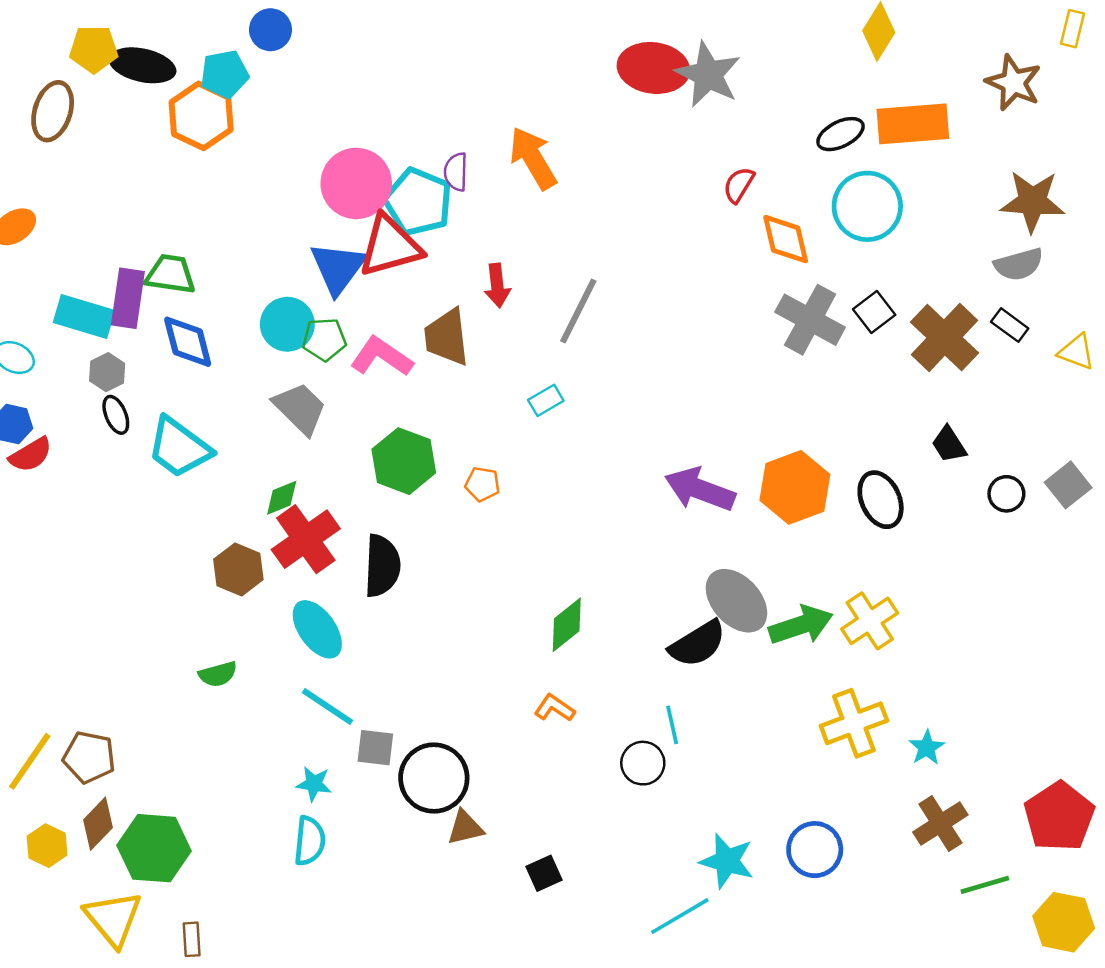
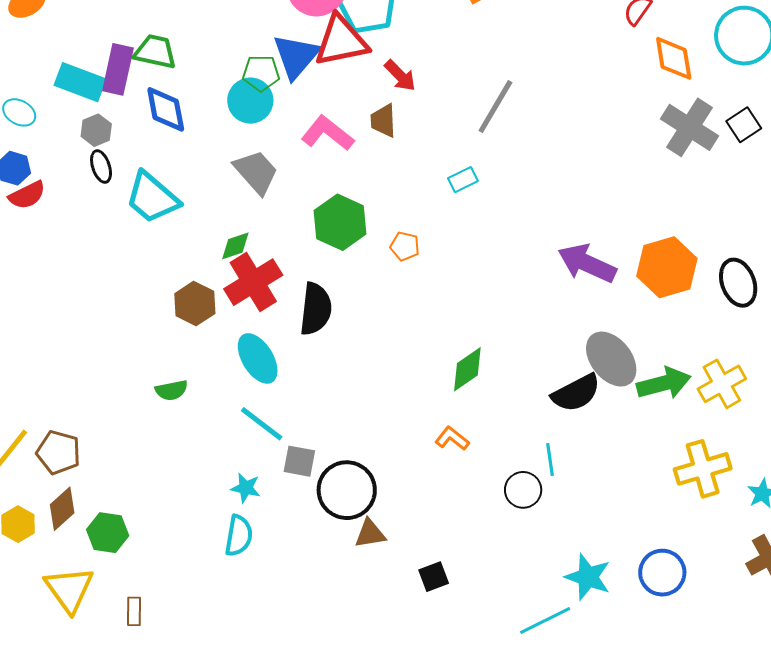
red arrow: (497, 286) -> (400, 76), moved, turned -42
brown trapezoid: (447, 337) -> (383, 121), size x0.7
green pentagon: (324, 339) -> (261, 73), moved
green hexagon: (154, 848) -> (108, 533), size x0.7

